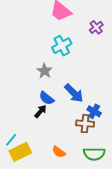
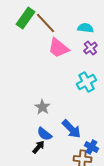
purple cross: (96, 27) -> (90, 48), moved
cyan cross: (62, 46) -> (86, 82), moved

